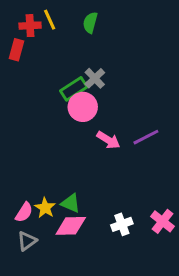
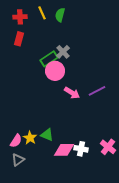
yellow line: (50, 20) -> (42, 13), moved
red rectangle: (16, 50) -> (19, 39), moved
white cross: (122, 224) -> (81, 149), turned 32
pink diamond: (71, 226) -> (64, 150), moved

